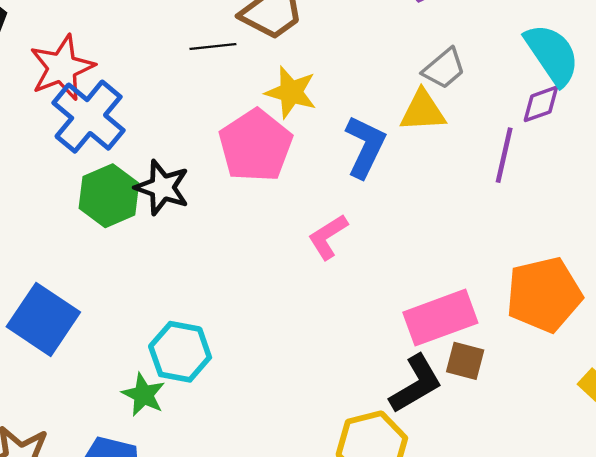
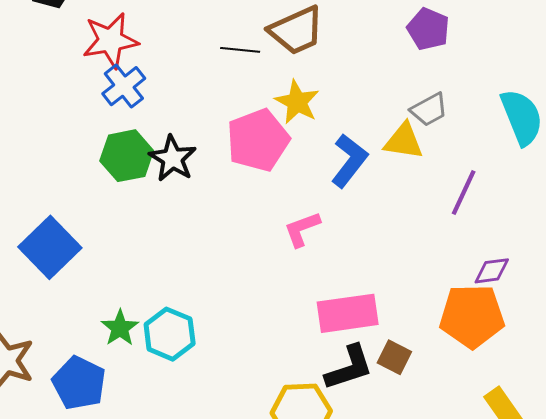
purple diamond: (541, 104) -> (492, 271), moved
blue cross: (89, 117) -> (124, 86), size x0.7
pink rectangle: (440, 318) -> (348, 313), moved
cyan hexagon: (180, 352) -> (170, 334), moved

